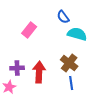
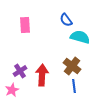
pink rectangle: (29, 30) -> (25, 25), moved, turned -42
purple cross: (17, 68) -> (20, 71), turned -32

